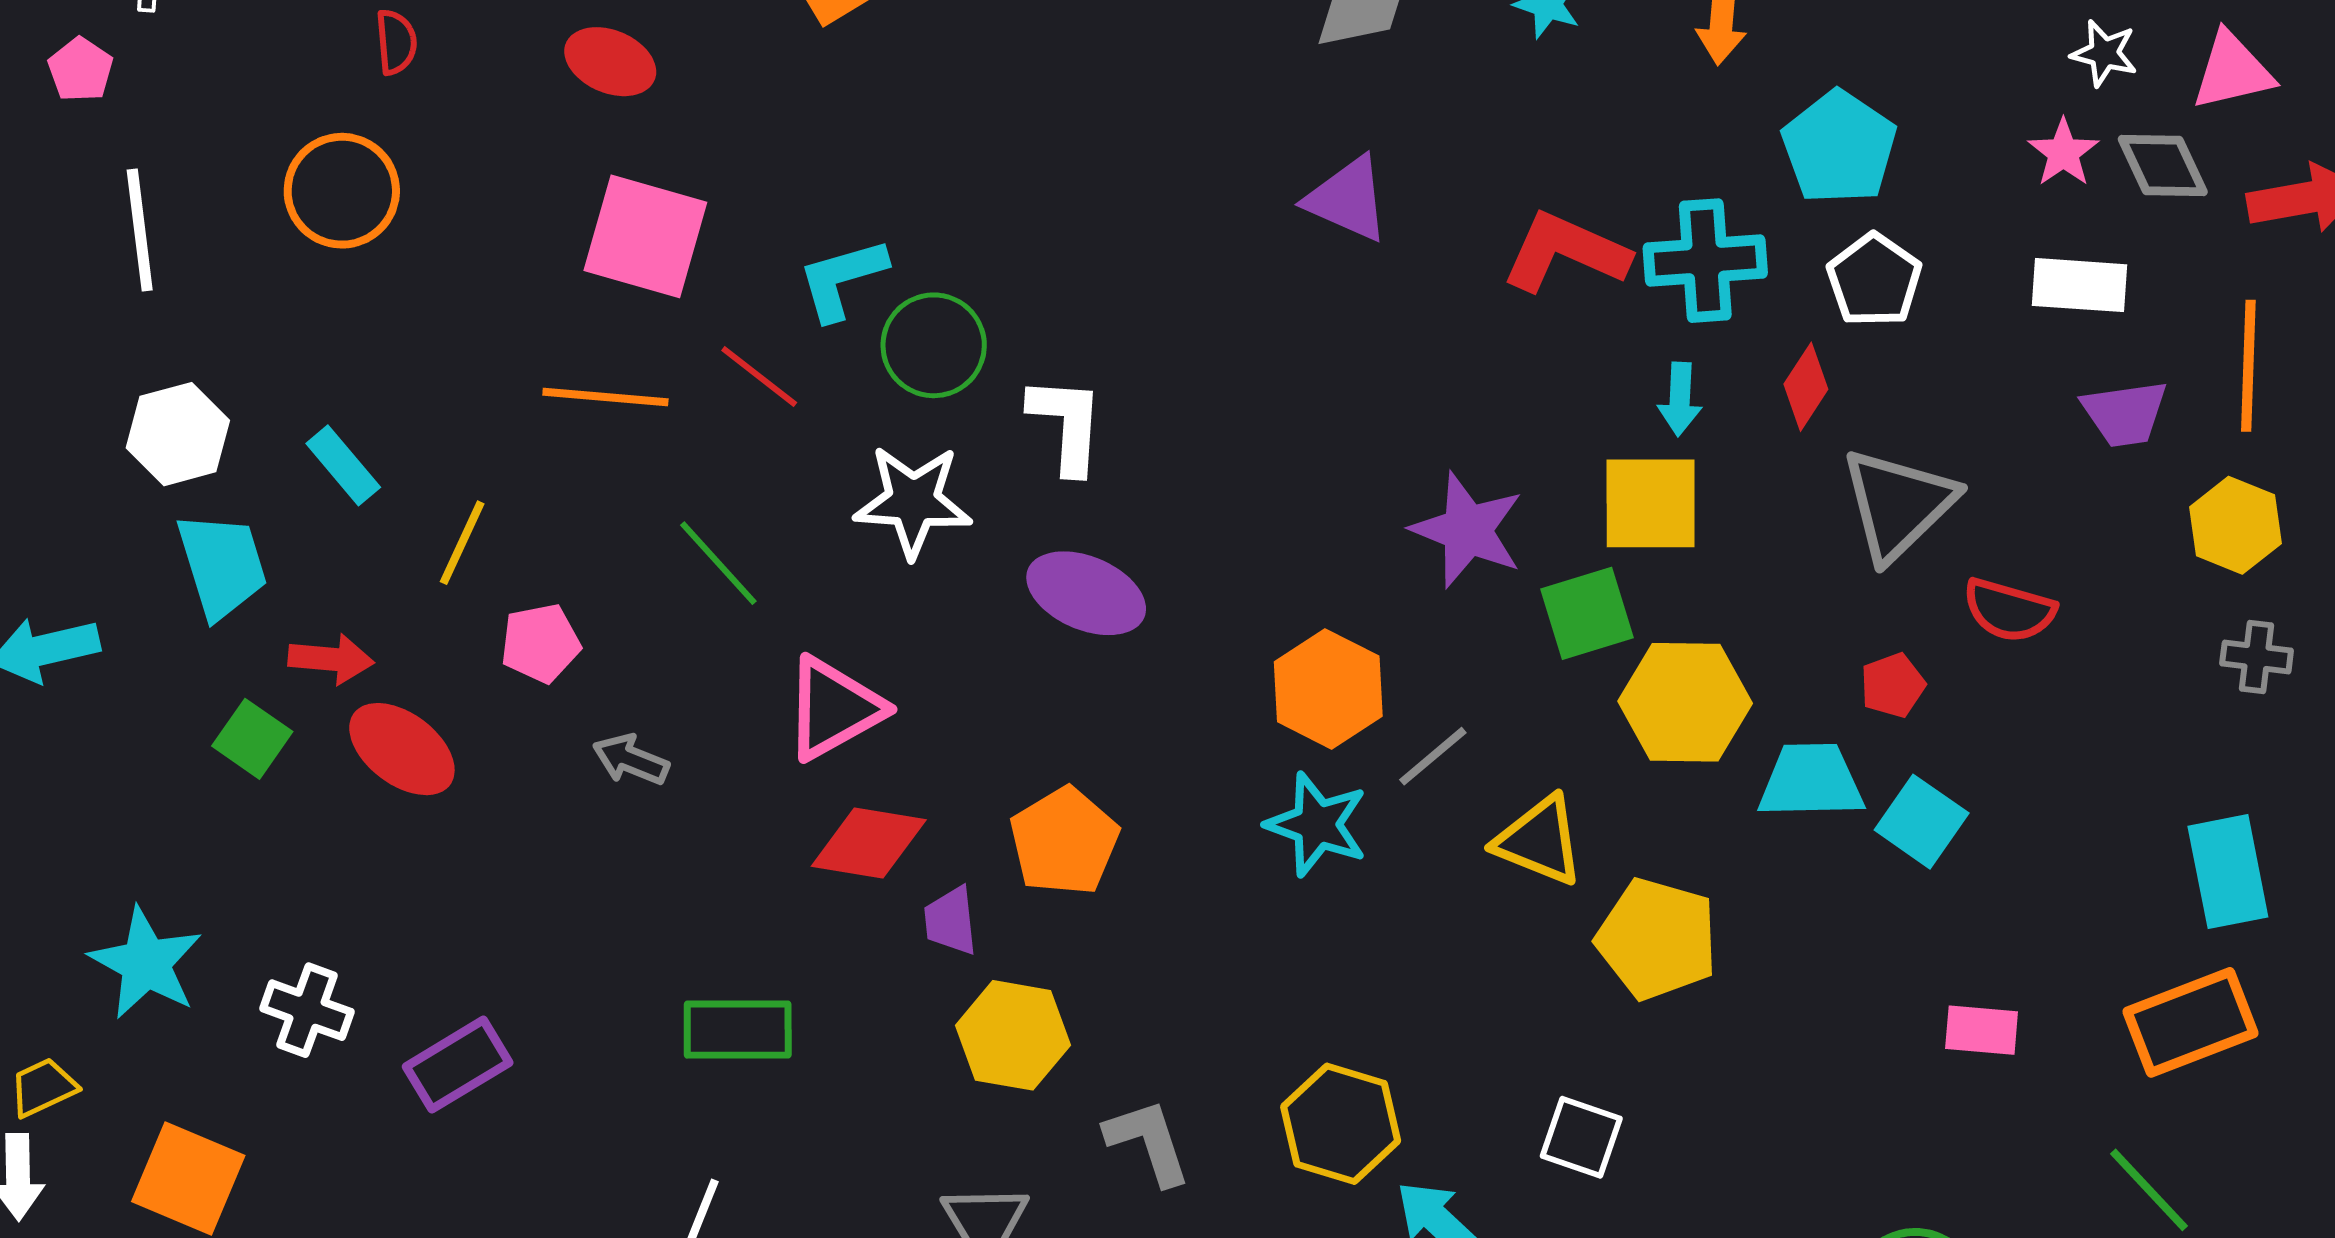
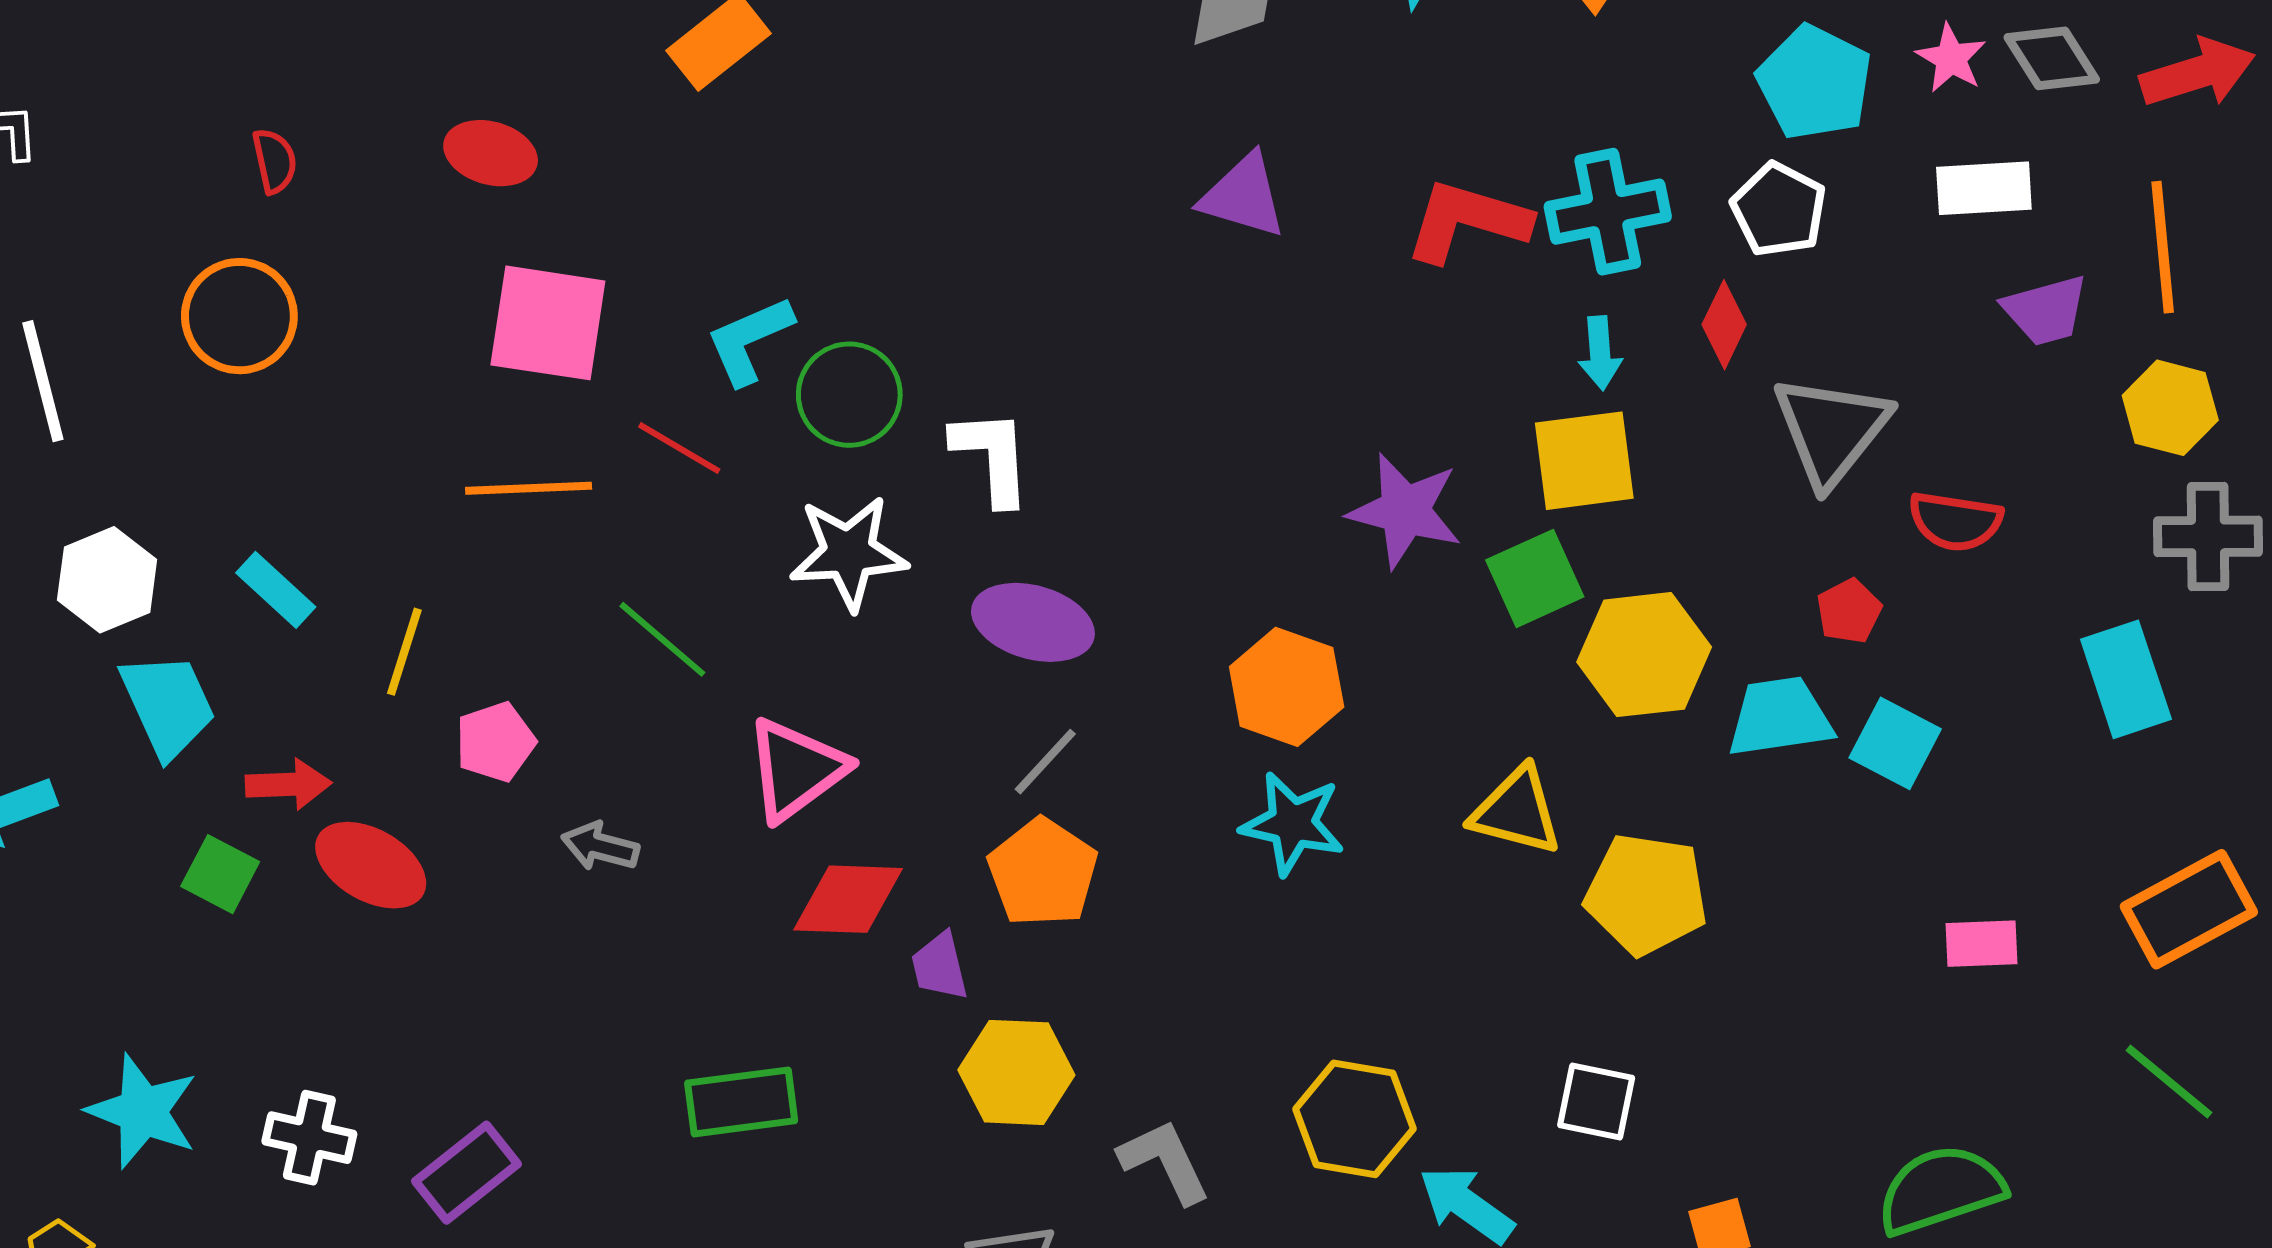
cyan pentagon: (1839, 147) -> (1815, 83), moved
gray cross: (2257, 657) -> (2208, 536), size x1.5
gray line: (1433, 756) -> (1045, 762), moved
cyan rectangle: (2228, 872) -> (2126, 679), moved

